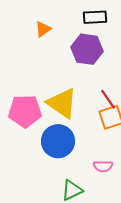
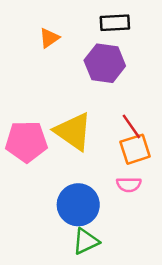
blue circle: (58, 141) -> (78, 205), moved
pink semicircle: (103, 166) -> (129, 185), moved

